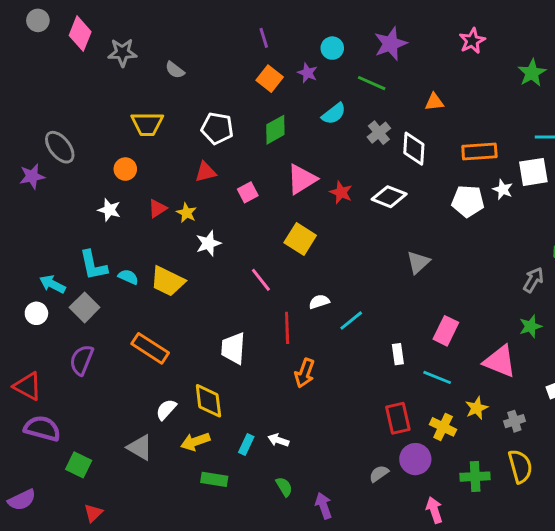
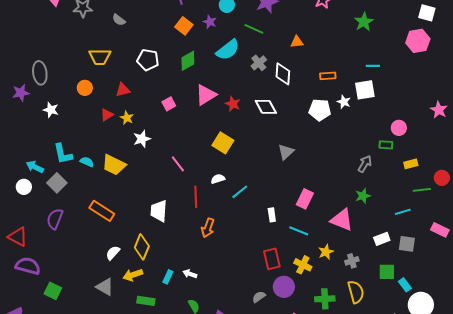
cyan semicircle: (334, 114) -> (228, 50), size x1.4
gray ellipse: (60, 147) -> (40, 73), turned 30
orange rectangle: (479, 152) -> (328, 76), size x0.7
red triangle: (205, 172) -> (123, 90), moved
white diamond: (389, 197) -> (266, 107), turned 40
white star: (109, 210) -> (51, 110), moved
yellow square: (300, 239) -> (223, 143), moved
yellow diamond: (208, 401) -> (142, 247), turned 30
gray triangle: (140, 447) -> (105, 287), moved

